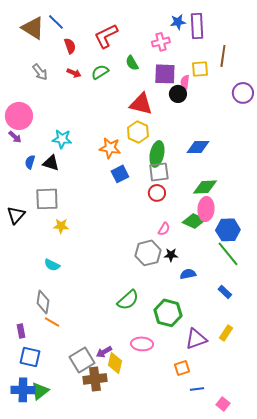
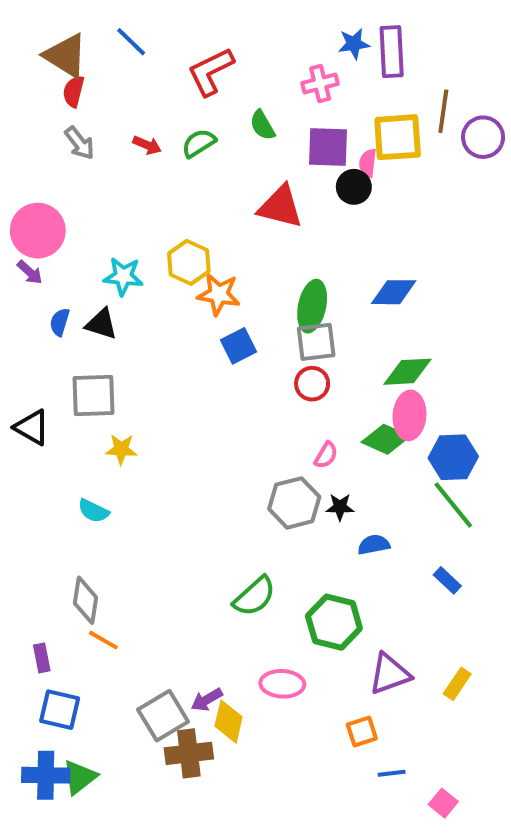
blue line: (56, 22) -> (131, 42), moved
red semicircle: (70, 46) -> (74, 91), moved, turned -147
yellow square: (200, 69) -> (398, 137), size x1.5
purple circle: (243, 93) -> (483, 137), moved
yellow hexagon: (138, 132) -> (189, 262), moved
black triangle: (16, 215) -> (32, 427), turned -42
cyan semicircle: (52, 265) -> (93, 511), moved
yellow rectangle: (226, 333) -> (457, 684), moved

